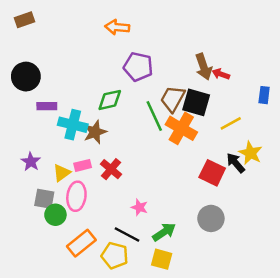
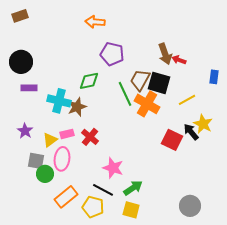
purple rectangle: (47, 106) -> (29, 88), moved
pink star: (139, 207) -> (113, 168), size x1.5
gray circle: (211, 218) -> (190, 206), moved

